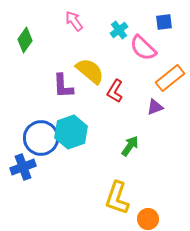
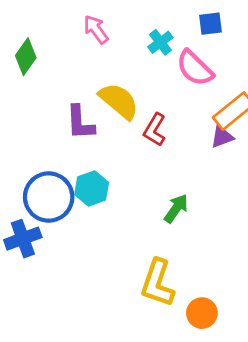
blue square: (164, 22) -> (211, 24), moved
purple triangle: (155, 107) -> (222, 137), moved
cyan hexagon: (71, 132) -> (92, 188), size x0.7

